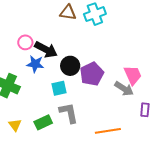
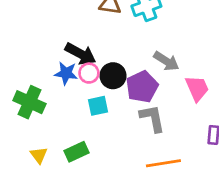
pink circle: (25, 42) -> (89, 73), moved
gray arrow: (124, 89) -> (166, 61), moved
gray L-shape: (69, 113) -> (152, 118), moved

